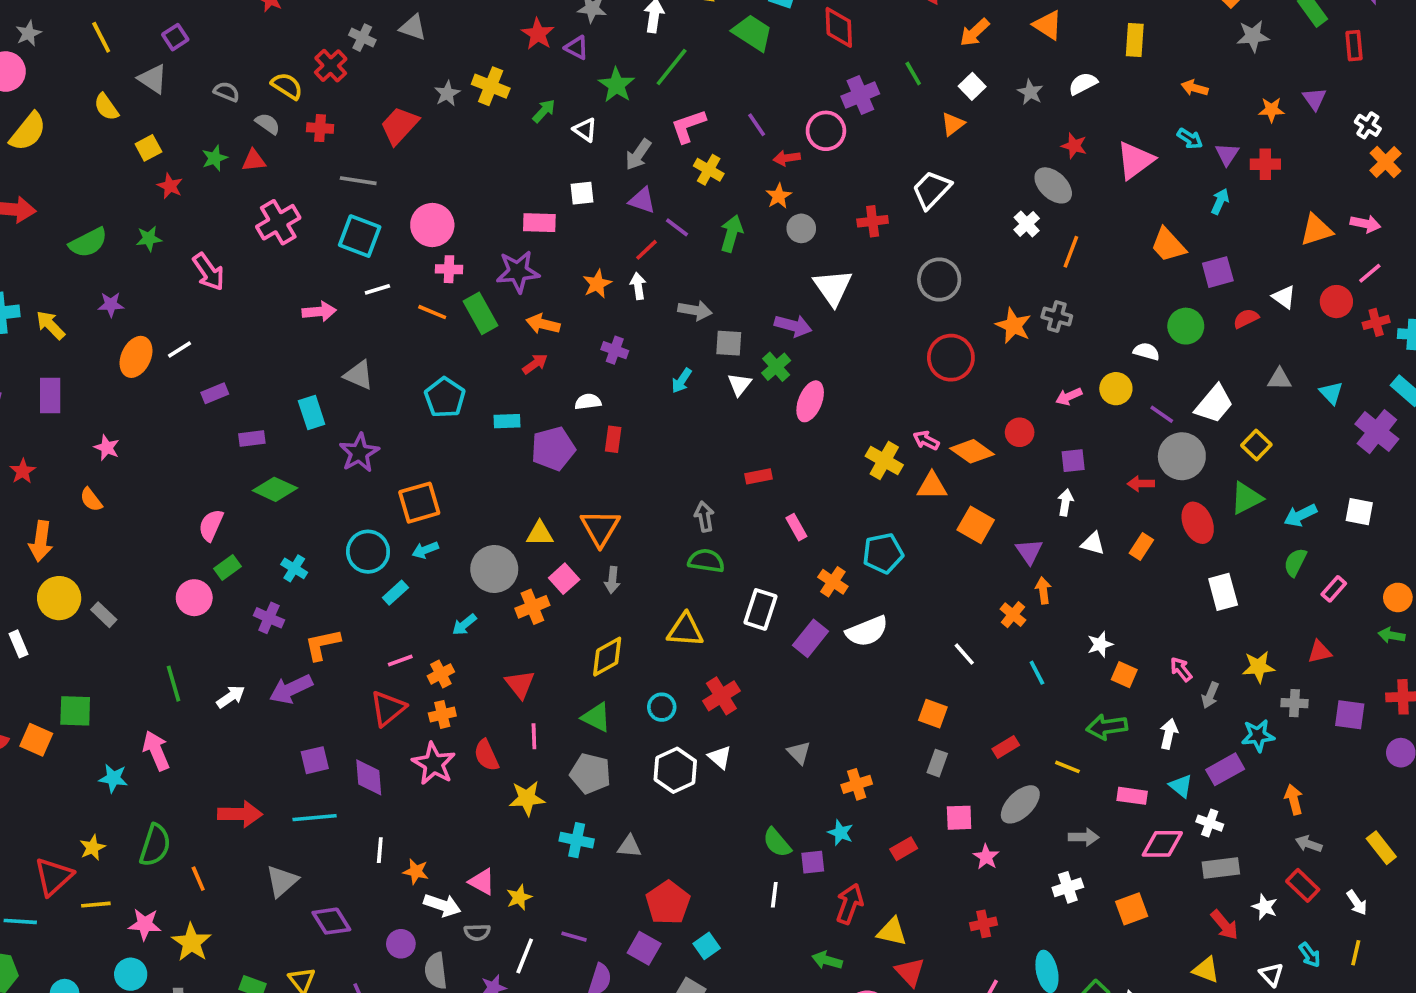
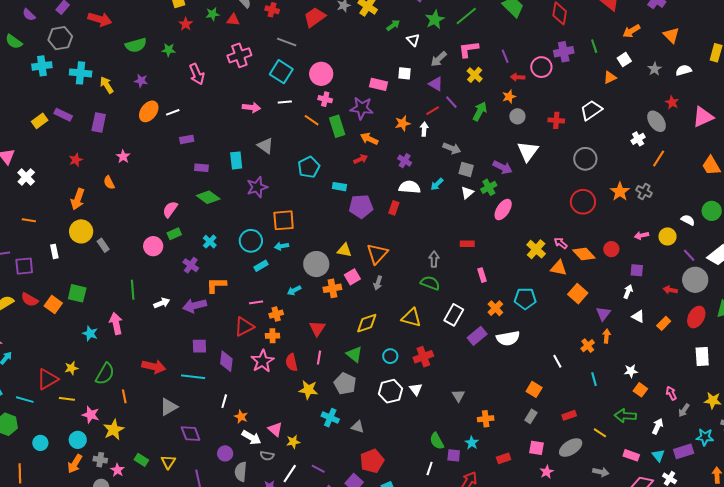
white semicircle: (588, 402) -> (410, 187), moved, size x1.5
red ellipse: (1198, 523) -> (696, 317), turned 40

